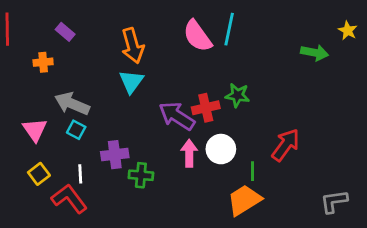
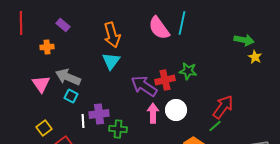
yellow star: (348, 31) -> (255, 57), moved
pink triangle: (35, 130) -> (41, 84), moved
green line: (253, 171) -> (215, 126), moved, turned 48
white line: (80, 174) -> (83, 121), moved

